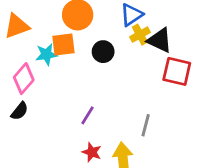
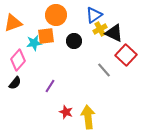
red square: (177, 71) -> (126, 55), turned 30
purple line: (88, 115) -> (50, 86), moved
gray line: (146, 125) -> (104, 70), moved, turned -56

